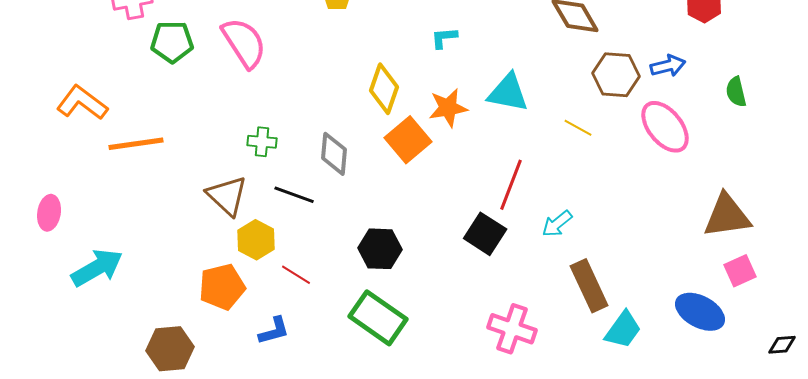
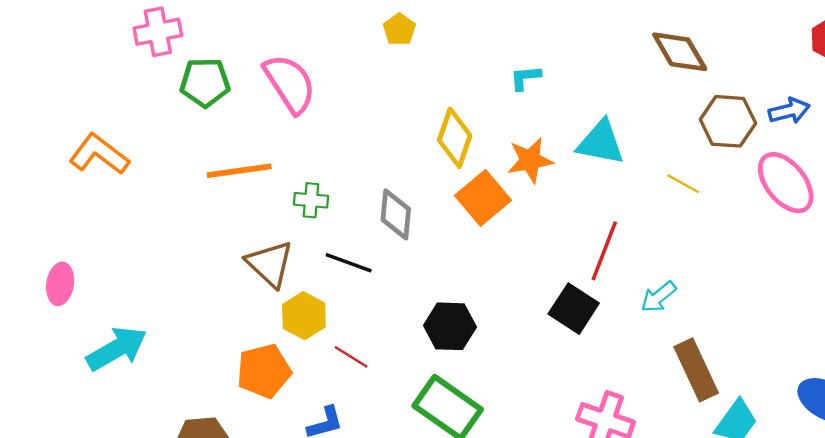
orange line: (136, 144) -> (239, 171), moved

